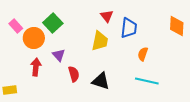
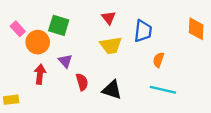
red triangle: (107, 16) -> (109, 18), moved
green square: (53, 23) -> (59, 25), turned -30
yellow trapezoid: (100, 41) -> (111, 45), turned 70

